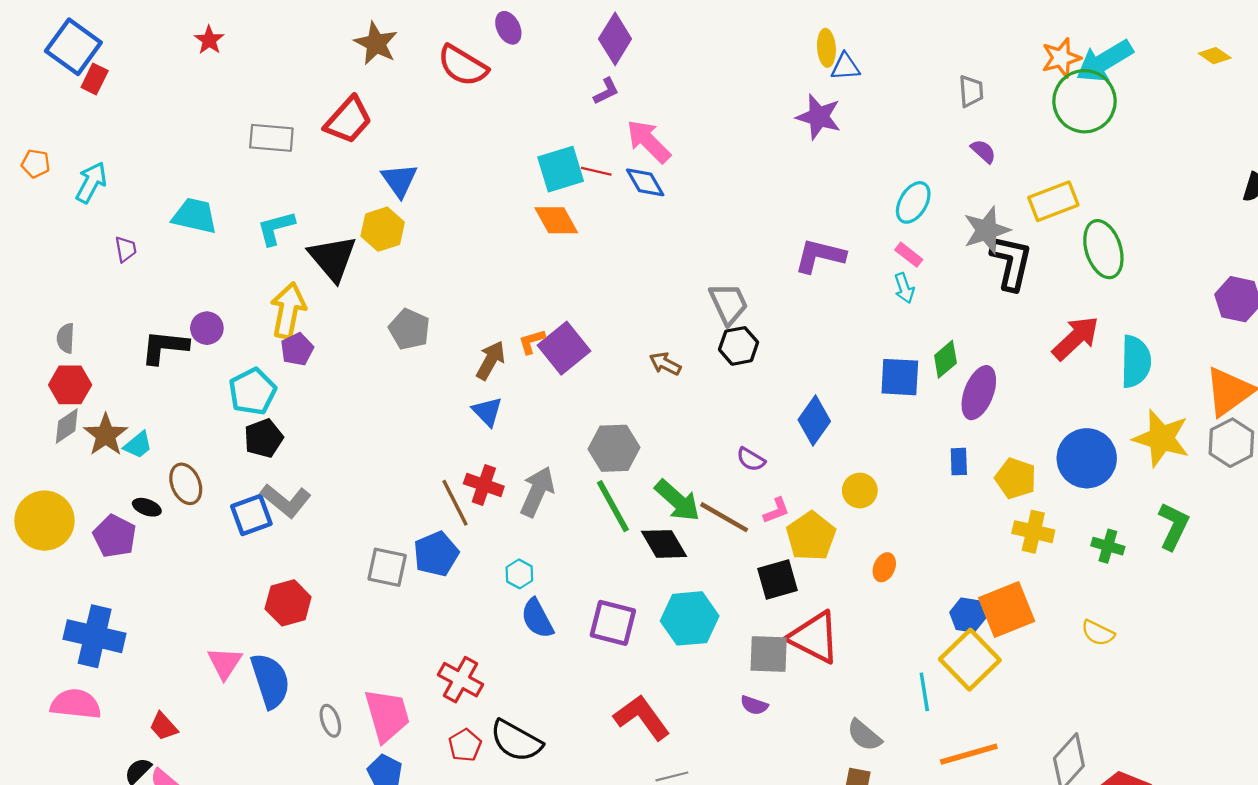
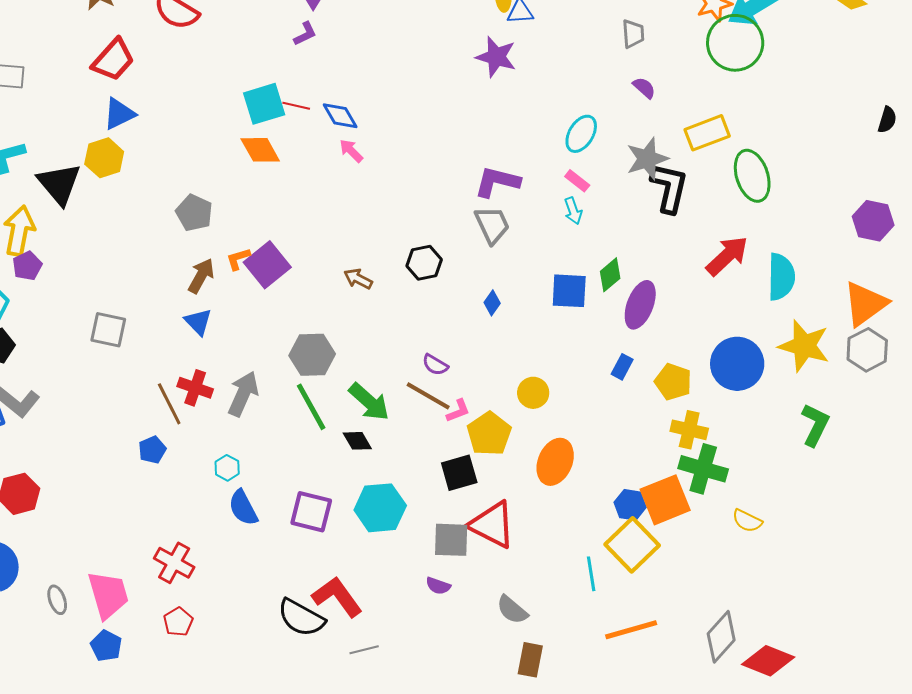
red trapezoid: (348, 120) -> (113, 60), moved
pink arrow: (648, 141) -> (351, 151), moved, size x0.6
blue triangle: (399, 180) -> (119, 114), turned 39
gray trapezoid: (729, 304) -> (492, 225), moved
gray pentagon: (409, 329) -> (194, 213), moved
blue diamond: (814, 420) -> (492, 303), moved, size x0.6
blue rectangle: (959, 462) -> (622, 367), turned 30
brown line: (724, 517) -> (428, 396), moved
black diamond: (664, 544) -> (357, 441), size x0.7
green cross: (1108, 546) -> (703, 469), moved, size x1.6
blue pentagon: (436, 554) -> (152, 450), size x0.7
gray square: (387, 567) -> (108, 330), moved
orange ellipse: (884, 567) -> (555, 462), size x1.8
gray semicircle: (864, 735) -> (512, 610), moved
black semicircle: (516, 741) -> (301, 618), moved

